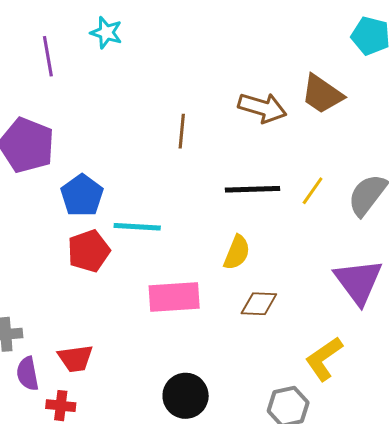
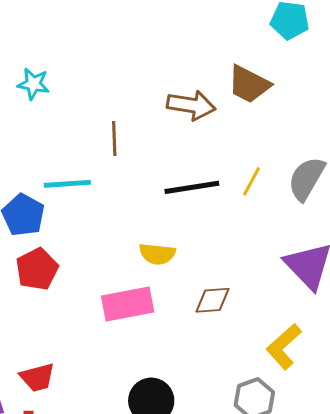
cyan star: (106, 33) -> (33, 84), moved
cyan line: (137, 227) -> (67, 184), moved
yellow semicircle: (237, 252) -> (157, 254), moved, turned 81

